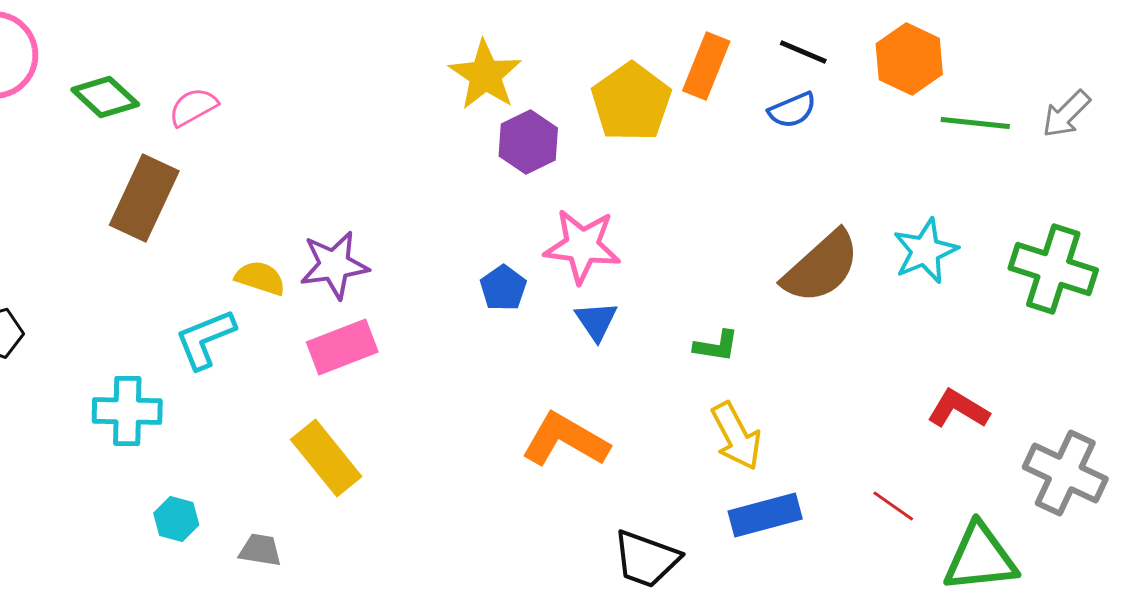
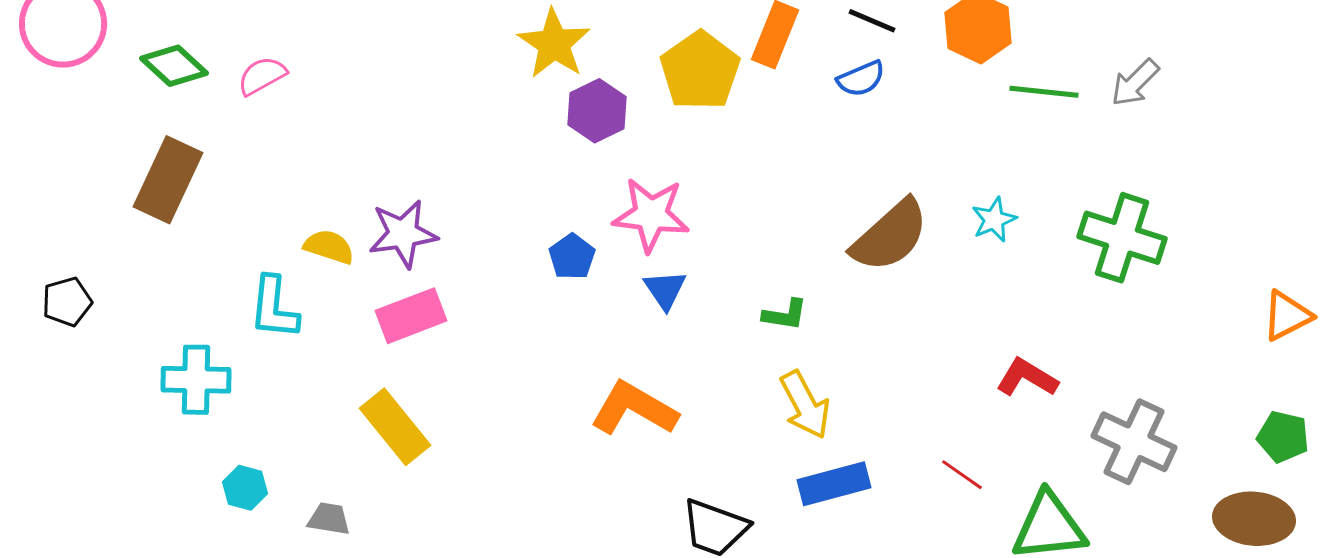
brown rectangle: (144, 198) -> (168, 180), moved
cyan star: (925, 251) -> (994, 220), size x0.7
cyan L-shape: (205, 339) -> (274, 308), turned -62

